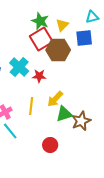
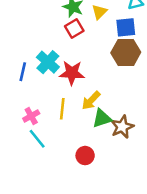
red square: (41, 39) -> (74, 29), size x0.7
brown hexagon: (58, 50) -> (126, 53), moved
red star: (39, 76) -> (72, 73), size x1.5

